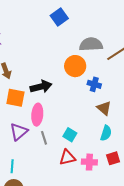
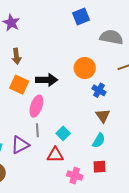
gray semicircle: (91, 44) -> (111, 37), moved
purple triangle: (19, 132) -> (20, 145), moved
pink cross: (89, 162) -> (75, 176), moved

